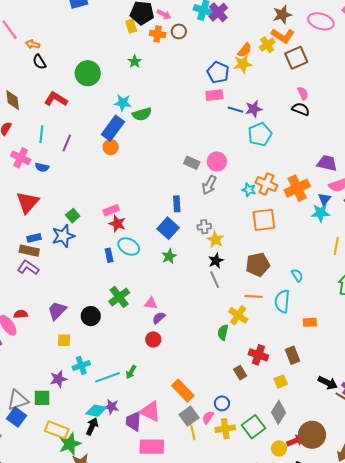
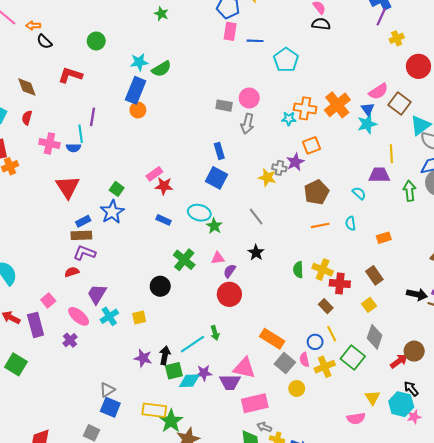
green star: (135, 61) -> (161, 14), moved
green circle: (88, 73) -> (96, 41), size x0.7
pink rectangle: (214, 95) -> (230, 31), turned -60
purple star: (254, 109) -> (295, 162), moved
cyan line: (41, 134) -> (81, 134), moved
purple trapezoid: (327, 163) -> (379, 175), moved
orange square: (264, 220) -> (311, 145), size x0.7
gray cross: (204, 227) -> (279, 168), moved, turned 32
cyan ellipse: (129, 247) -> (199, 213), moved
blue rectangle: (109, 255) -> (163, 220), turned -40
green star: (169, 256) -> (214, 226), moved
black star: (216, 261) -> (256, 253), moved
gray line: (215, 280) -> (256, 217), moved
cyan semicircle: (282, 301) -> (351, 223), size x0.6
purple trapezoid: (57, 311) -> (97, 294), moved
red semicircle: (21, 314) -> (72, 272), moved
yellow cross: (238, 315) -> (323, 270), moved
red circle: (153, 339) -> (229, 294), size x1.5
cyan cross: (81, 365) -> (109, 316), moved
green arrow: (131, 372) -> (215, 333), turned -32
purple star: (58, 379) -> (143, 358), turned -30
green square: (42, 398) -> (174, 371), moved
gray triangle: (18, 400) -> (107, 390), size x0.7
pink semicircle: (208, 417) -> (304, 360), turned -32
purple trapezoid: (134, 421) -> (230, 382), turned -80
black arrow: (92, 426) -> (165, 355), moved
yellow line: (193, 432) -> (332, 334), moved
brown circle: (312, 435) -> (414, 351), size x0.7
yellow circle: (279, 448) -> (297, 389), moved

